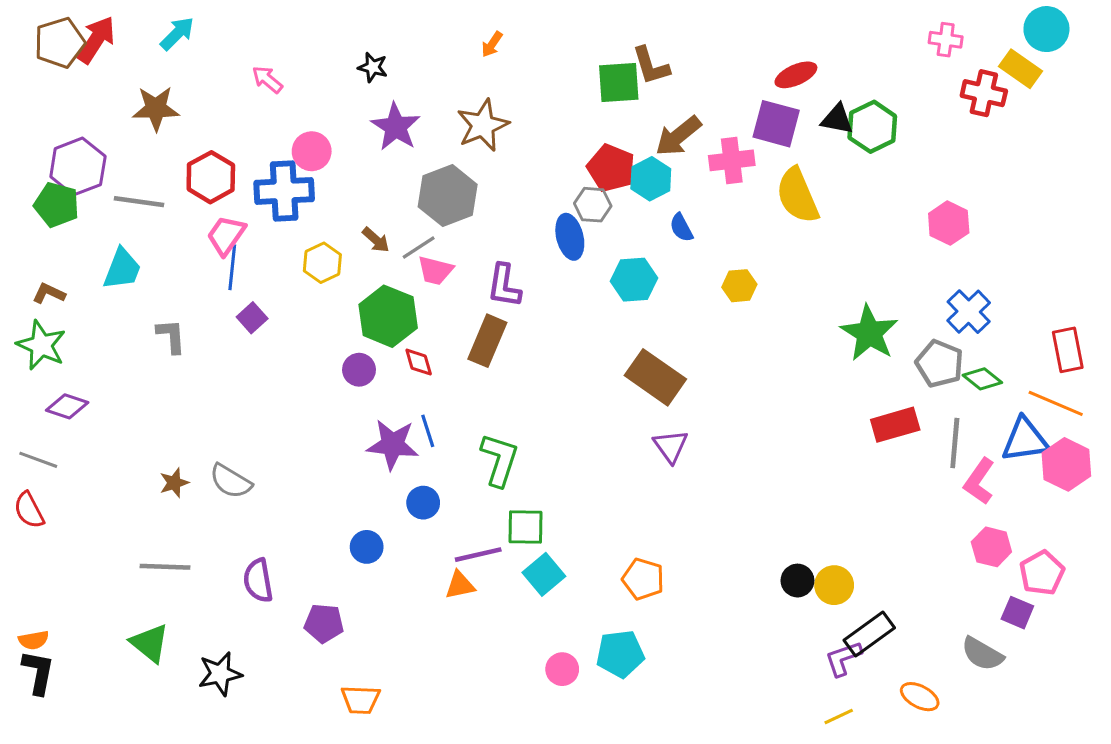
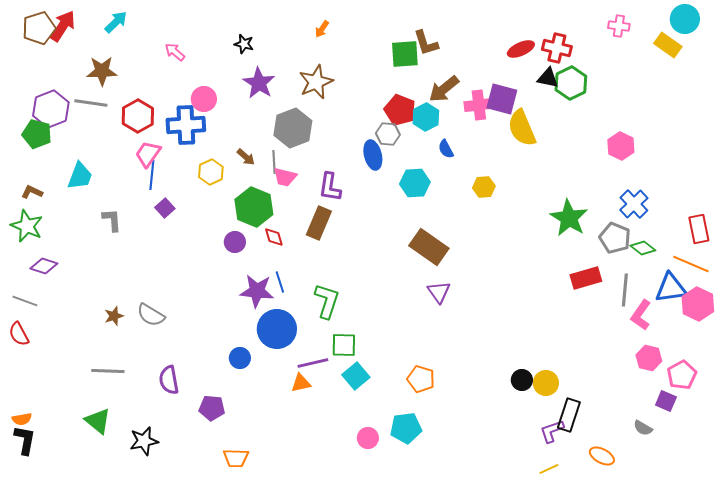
red cross: (984, 93) -> (557, 48), moved
purple square: (776, 124) -> (502, 99), moved
gray line: (139, 202) -> (91, 103), moved
gray line: (419, 247) -> (274, 162), turned -60
blue circle: (423, 503) -> (277, 329), size x1.8
black rectangle: (869, 634) -> (569, 415), turned -36
gray semicircle: (982, 654) -> (643, 428), size x0.7

